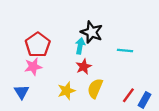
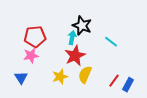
red pentagon: (38, 45) -> (35, 37), turned 30
cyan line: (125, 51) -> (111, 42), turned 32
red star: (84, 67) -> (75, 56), size x1.5

